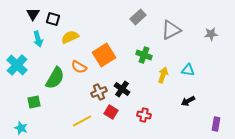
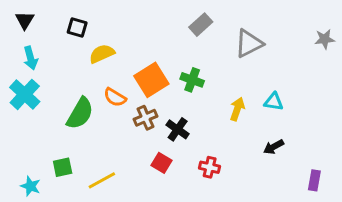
black triangle: (33, 14) -> (25, 20), moved
gray star: (211, 34) -> (325, 39), moved
cyan arrow: (38, 39) -> (31, 58), moved
green cross: (144, 55) -> (192, 80), moved
brown cross: (99, 92) -> (146, 118), moved
green square: (34, 102) -> (63, 167), moved
yellow line: (82, 121) -> (102, 180), moved

